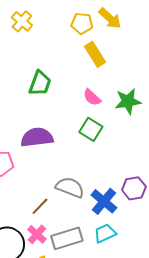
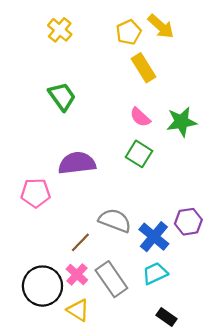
yellow pentagon: (82, 23) -> (129, 32), turned -30
green trapezoid: (40, 83) -> (62, 96), moved, turned -56
gray rectangle: (67, 238) -> (111, 279), turned 72

